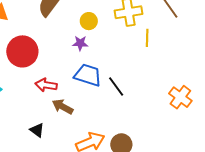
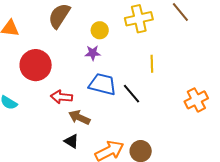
yellow line: (147, 38) -> (152, 64), moved
orange cross: (180, 97) -> (196, 100), turned 30
black triangle: (37, 130) -> (71, 141), moved

